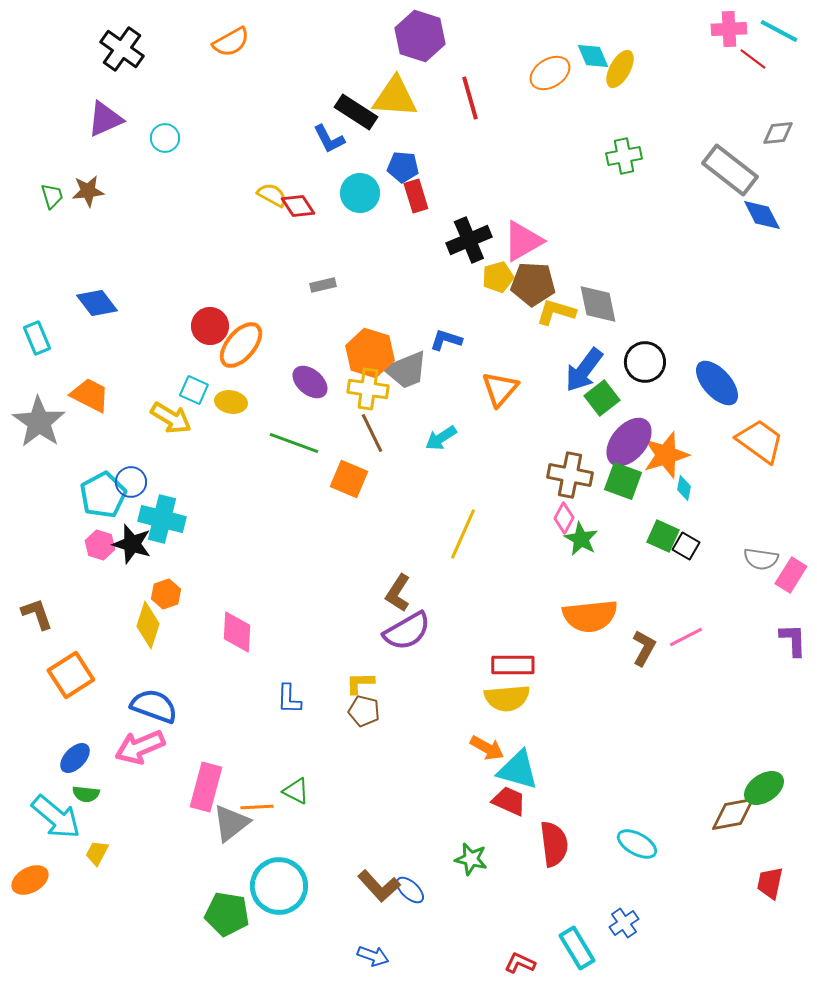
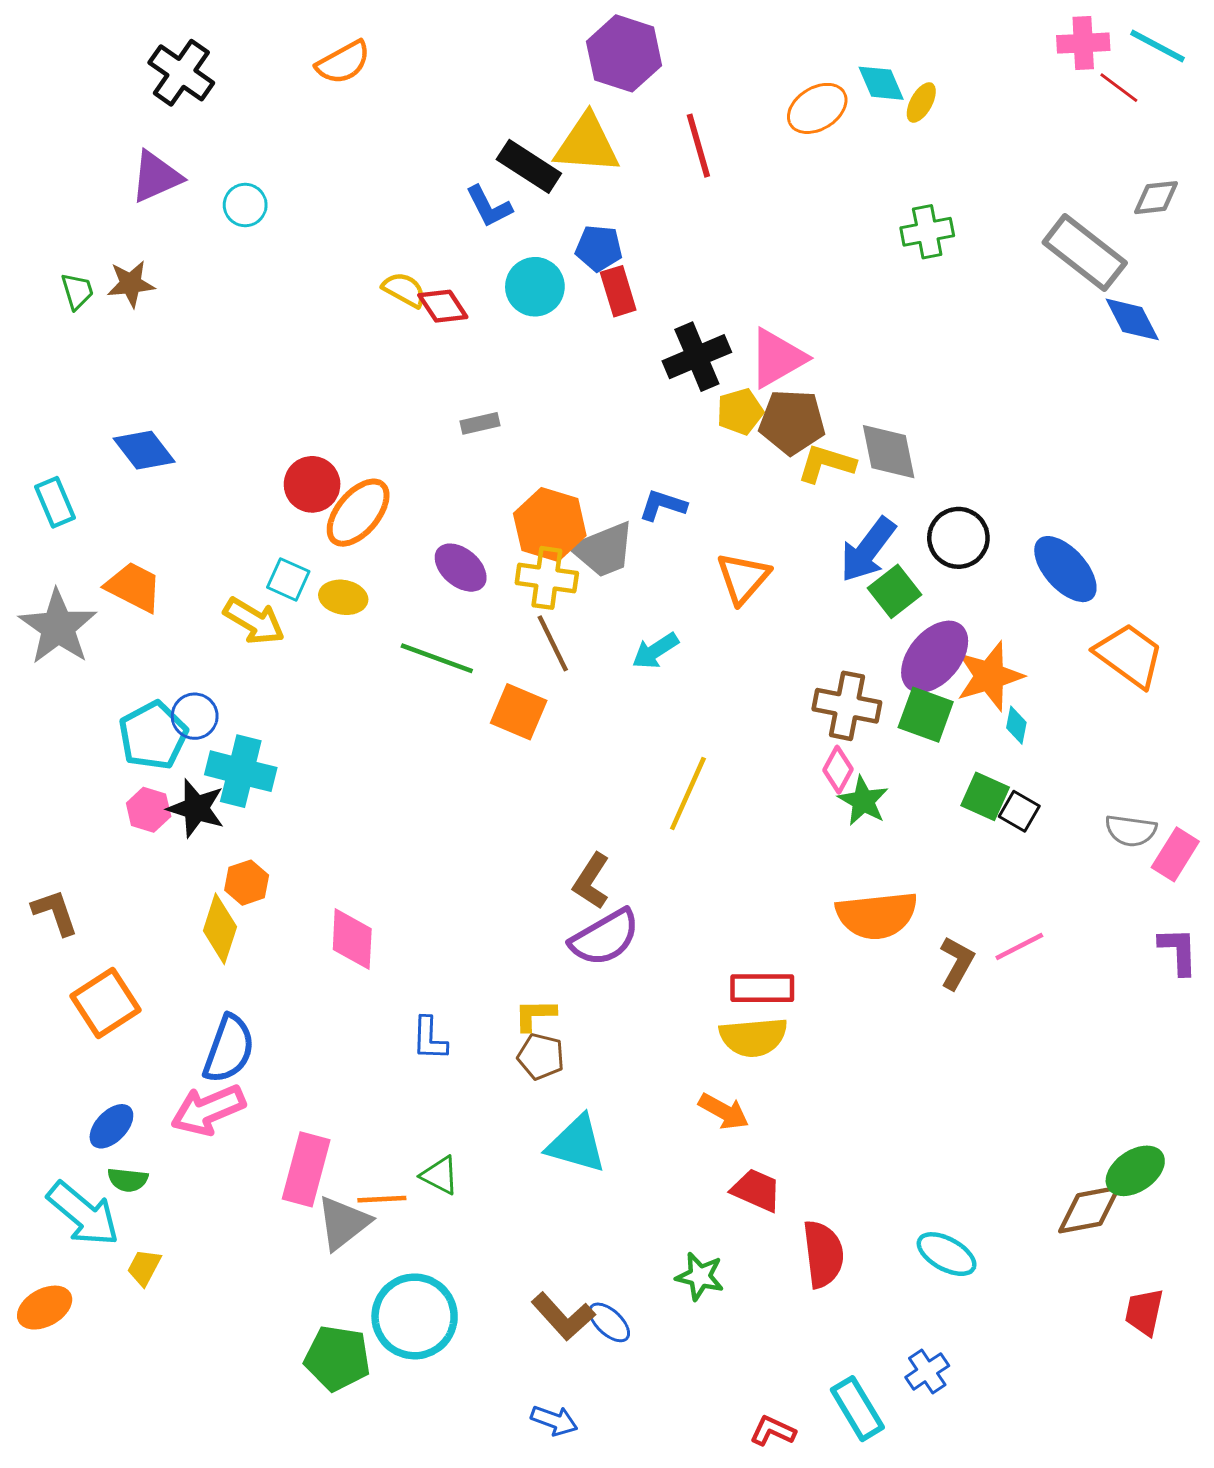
yellow ellipse: (620, 69) -> (921, 102), size x0.7
blue semicircle: (154, 706) -> (229, 1049), turned 90
cyan triangle: (518, 770) -> (577, 1144), moved

